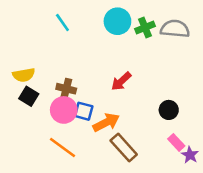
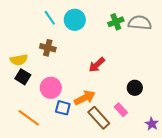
cyan circle: (117, 21) -> (75, 20), moved
brown cross: (66, 89) -> (48, 48), moved
blue square: (84, 111) -> (63, 108), moved
pink rectangle: (176, 142) -> (121, 110), moved
orange line: (62, 147) -> (29, 118), moved

